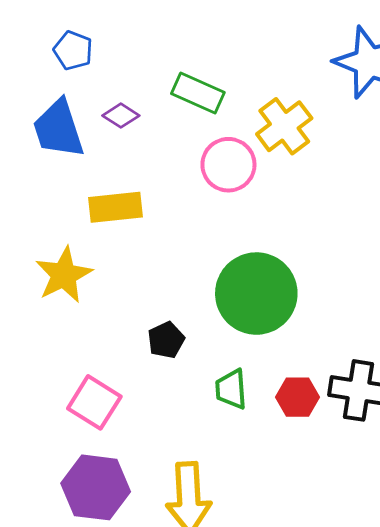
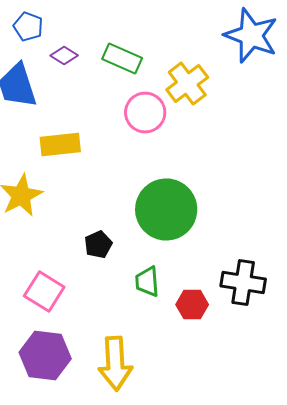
purple diamond: (121, 116) -> (64, 56), moved
red hexagon: (297, 397) -> (192, 304), moved

